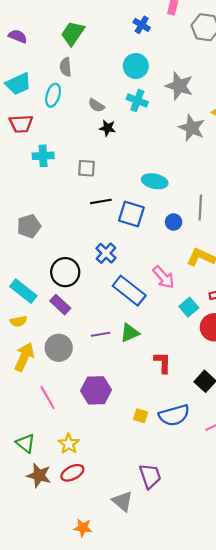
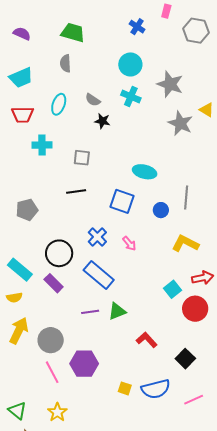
green trapezoid: (73, 33) -> (73, 32), turned 70
cyan ellipse: (53, 95) -> (59, 104), moved
black line: (101, 201) -> (76, 192), moved
pink arrow: (164, 277) -> (129, 244), moved, size x0.7
blue rectangle: (129, 291) -> (99, 275), moved
gray circle: (59, 348) -> (51, 340), moved
red L-shape: (163, 363) -> (147, 340), turned -45
pink line: (48, 398) -> (52, 372), moved

